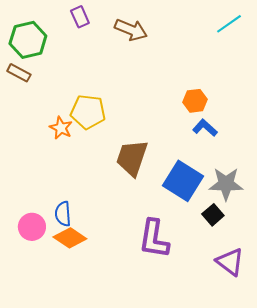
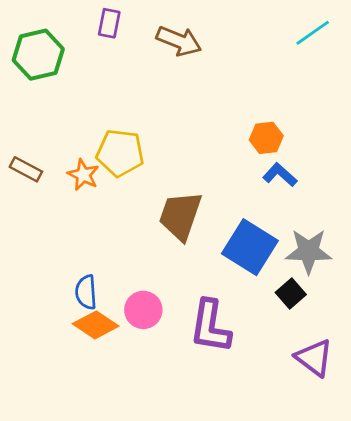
purple rectangle: (80, 17) -> (109, 23), turned 35
brown rectangle: (19, 73) -> (26, 169), moved
pink circle: (32, 227) -> (143, 310), moved

